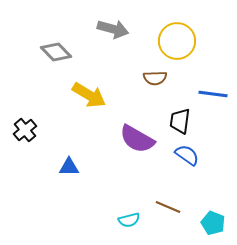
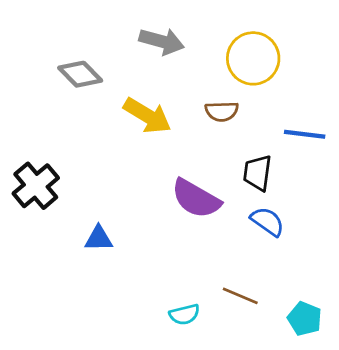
yellow arrow: (89, 95) -> (147, 116), moved
black cross: (25, 130) -> (36, 186), size x1.4

